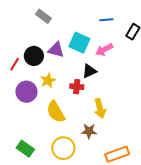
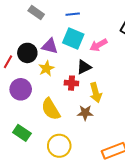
blue line: (106, 20) -> (73, 14), moved
yellow star: (48, 80) -> (46, 68), moved
yellow arrow: (100, 108) -> (96, 93), moved
brown star: (89, 131) -> (85, 113), moved
green rectangle: (25, 149) -> (22, 133), moved

